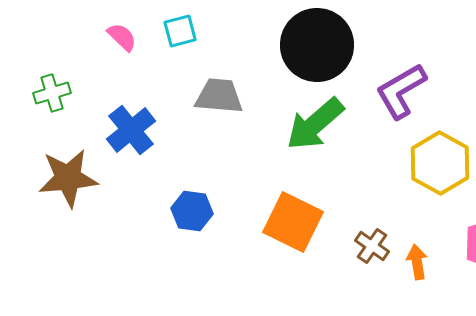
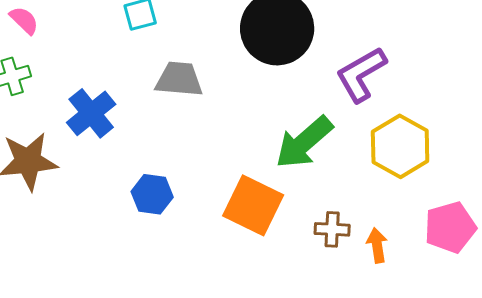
pink semicircle: (122, 37) -> (24, 20), moved
green arrow: (315, 124) -> (304, 142), moved
brown cross: (372, 246) -> (332, 229), turned -32

